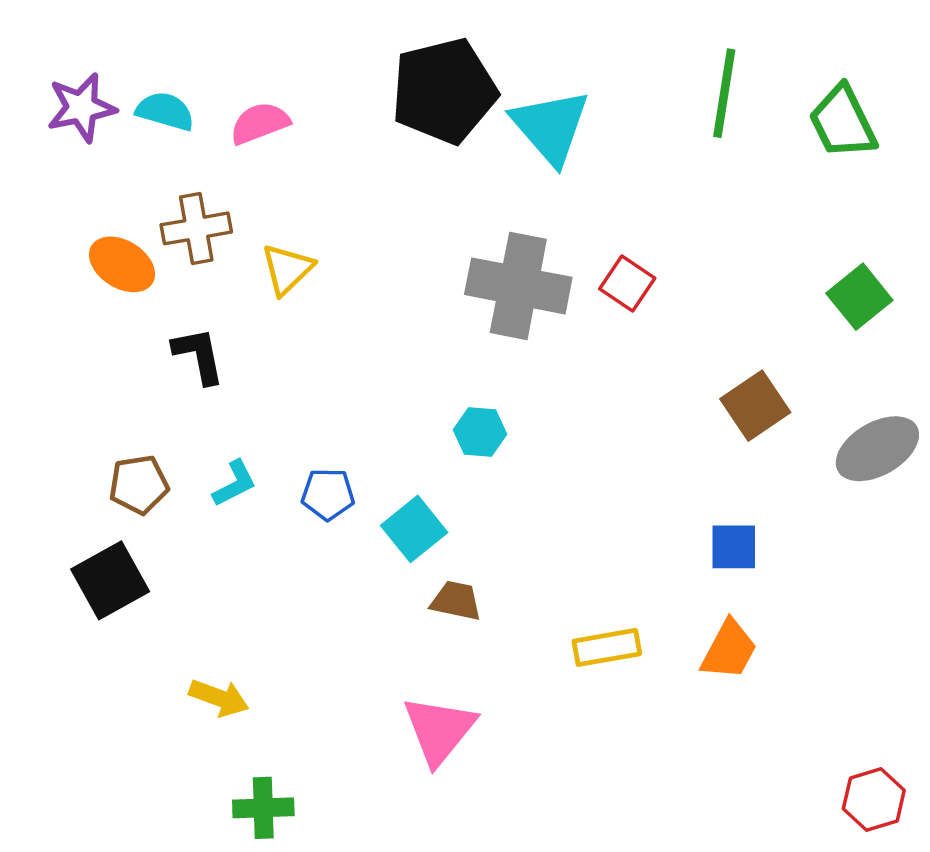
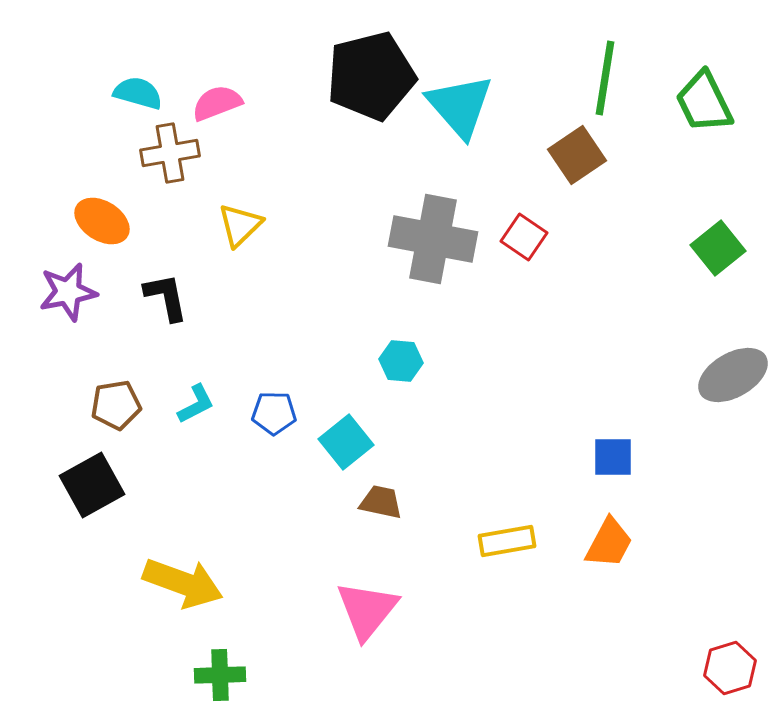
purple star: (81, 108) -> (68, 292), moved
brown cross: (196, 228) -> (170, 153), moved
brown square: (755, 406) -> (577, 155), moved
yellow arrow: (219, 698) -> (183, 583), size x1.6

